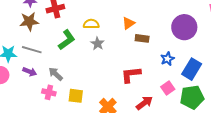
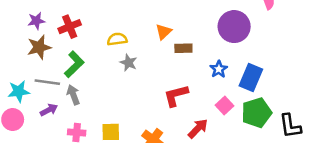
green L-shape: (67, 40) -> (74, 64), moved
purple arrow: (30, 72) -> (49, 110), turned -40
gray arrow: (56, 74) -> (73, 95), moved, turned 35

